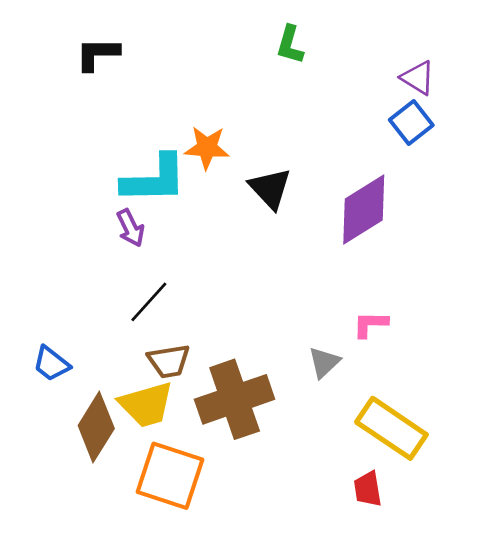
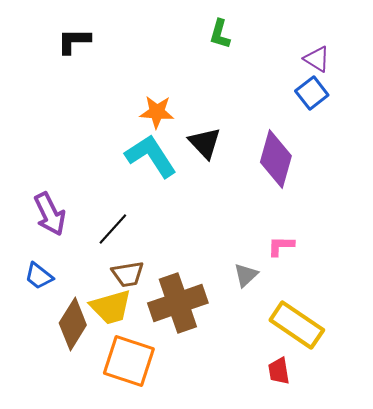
cyan L-shape: (154, 179) -> (151, 156), moved, turned -122
purple diamond: (364, 210) -> (276, 159), turned -42
purple arrow: (130, 228) -> (50, 214), moved, size x1.5

